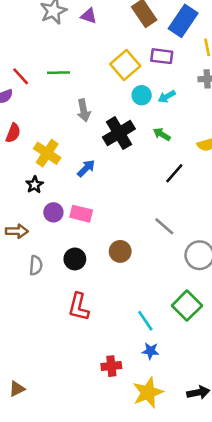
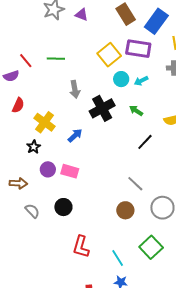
purple rectangle: (162, 56) -> (138, 49), size x1.4
brown circle: (120, 251) -> (125, 210), moved
gray semicircle: (36, 265) -> (32, 211), turned -49
red L-shape: (79, 307) -> (81, 247), moved

